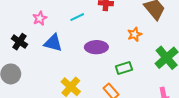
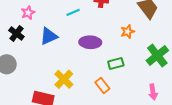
pink star: (40, 18) -> (28, 13), moved
blue triangle: (53, 43) -> (49, 36), turned -42

